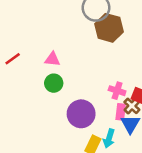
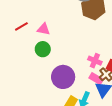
red line: (13, 59) -> (21, 26), moved
pink rectangle: (121, 112) -> (96, 79), turned -72

